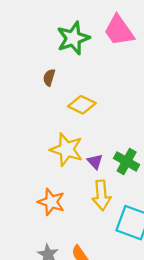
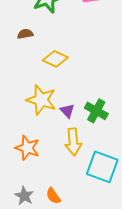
brown semicircle: (49, 77) -> (25, 34), turned 63

